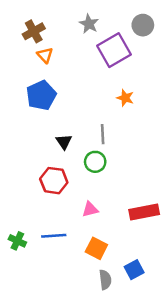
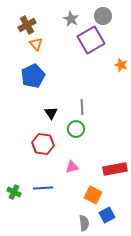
gray circle: (143, 25) -> (103, 16), moved
orange star: (125, 98) -> (121, 65), moved
orange square: (96, 248) -> (93, 195), moved

